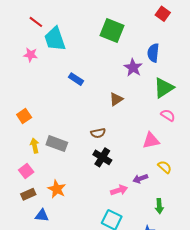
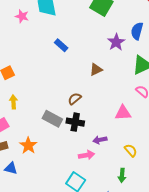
brown semicircle: (98, 133) -> (75, 99), turned 144
gray rectangle: (57, 144) -> (52, 119), moved
black cross: (102, 157) -> (75, 122), turned -30
yellow semicircle: (165, 167) -> (131, 150), moved
purple arrow: (140, 179) -> (100, 140), moved

